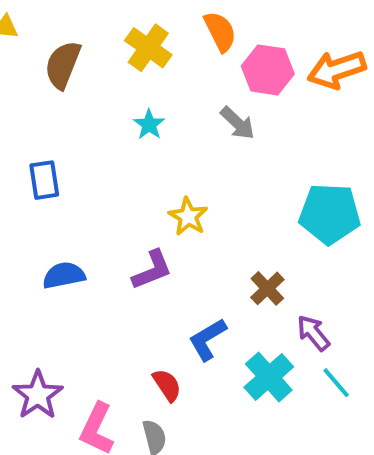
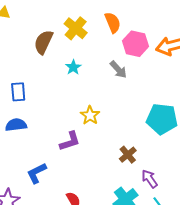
brown semicircle: (63, 65) -> (44, 42), moved
blue semicircle: (64, 275) -> (16, 125), moved
blue L-shape: (207, 339) -> (37, 173), moved

